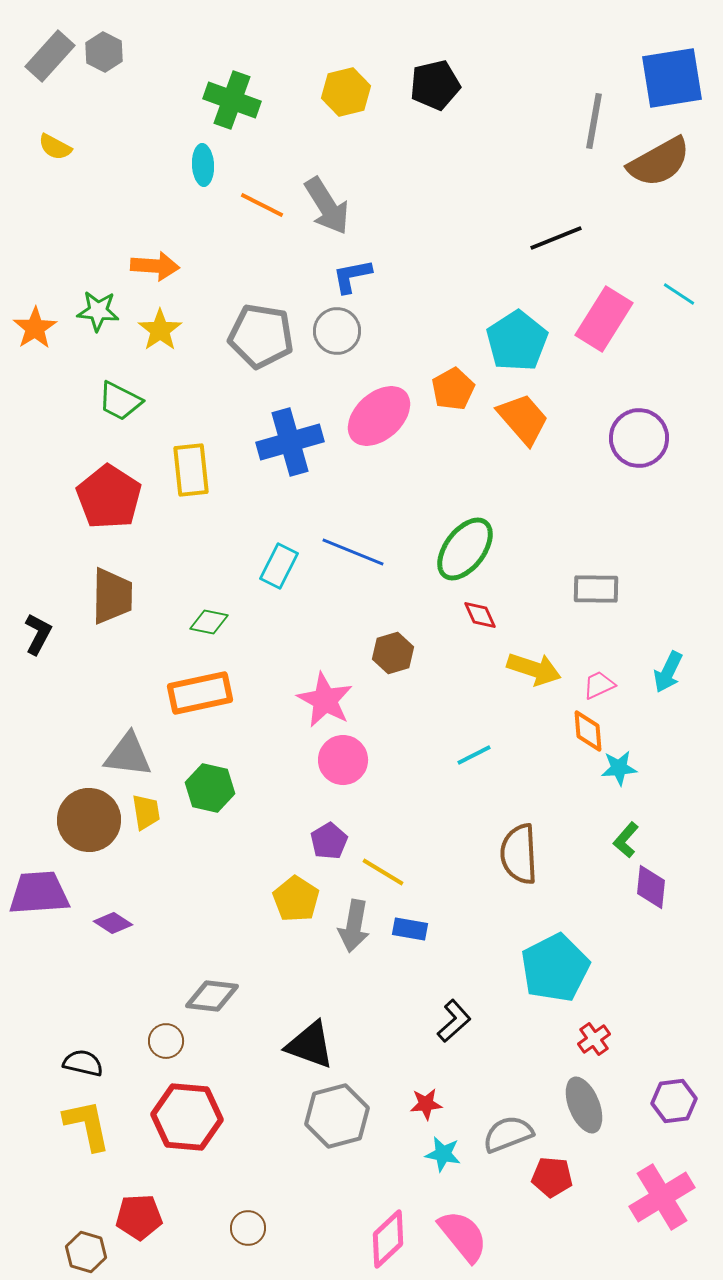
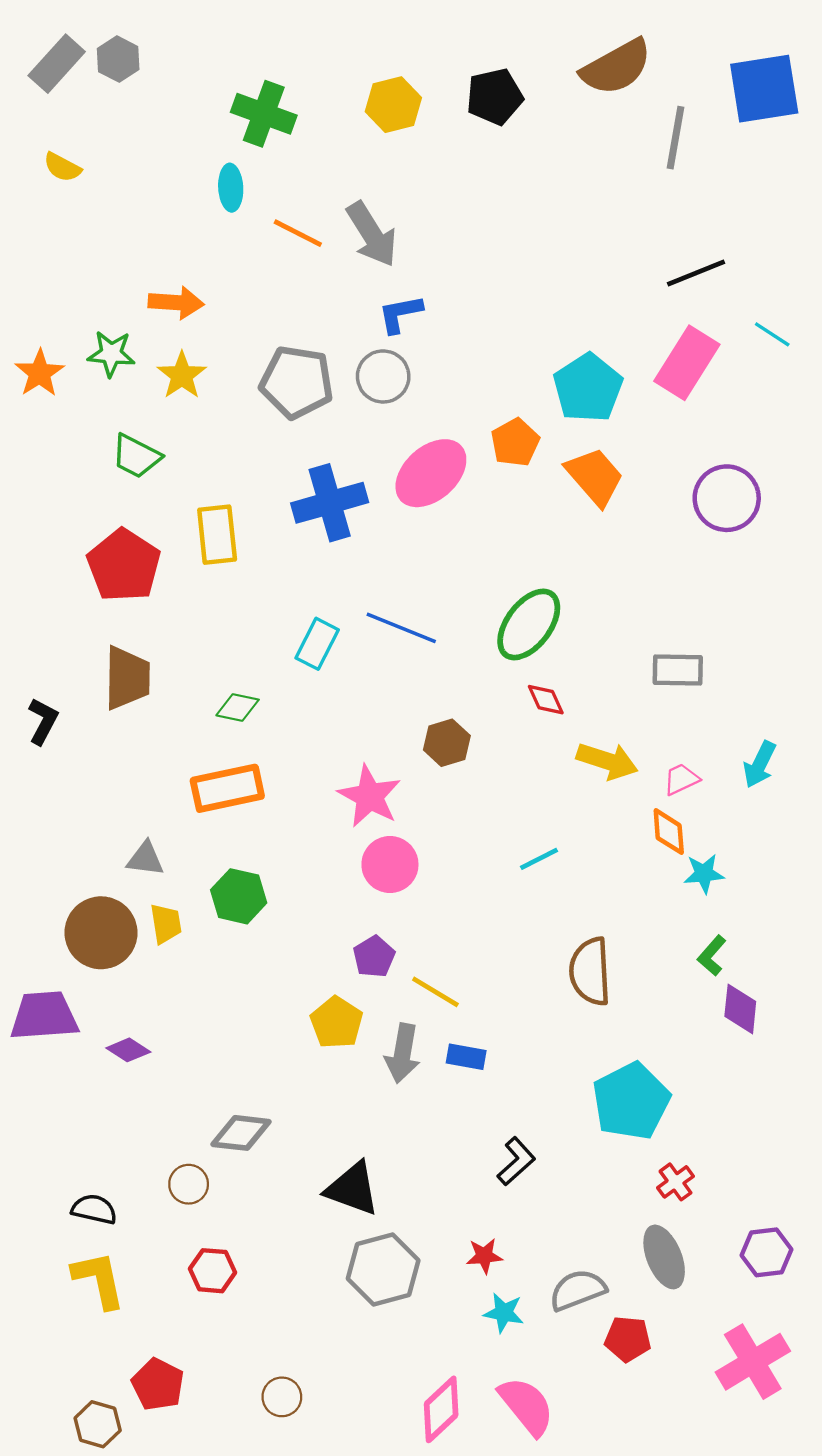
brown semicircle: (659, 162) -> (616, 67), moved
black line: (556, 238) -> (696, 273), moved
gray triangle: (128, 755) -> (145, 859), size x0.7
red hexagon: (187, 1117) -> (212, 1271), size x0.6
red pentagon: (139, 1217) -> (158, 1384), turned 30

